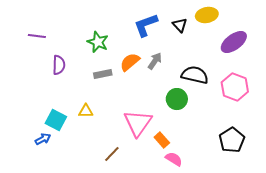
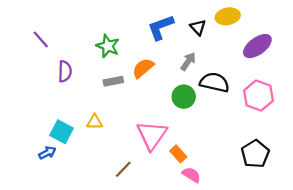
purple line: (37, 36) -> (41, 39), turned 42
gray arrow: (155, 61) -> (188, 61), moved
green circle: (177, 99) -> (184, 97), moved

